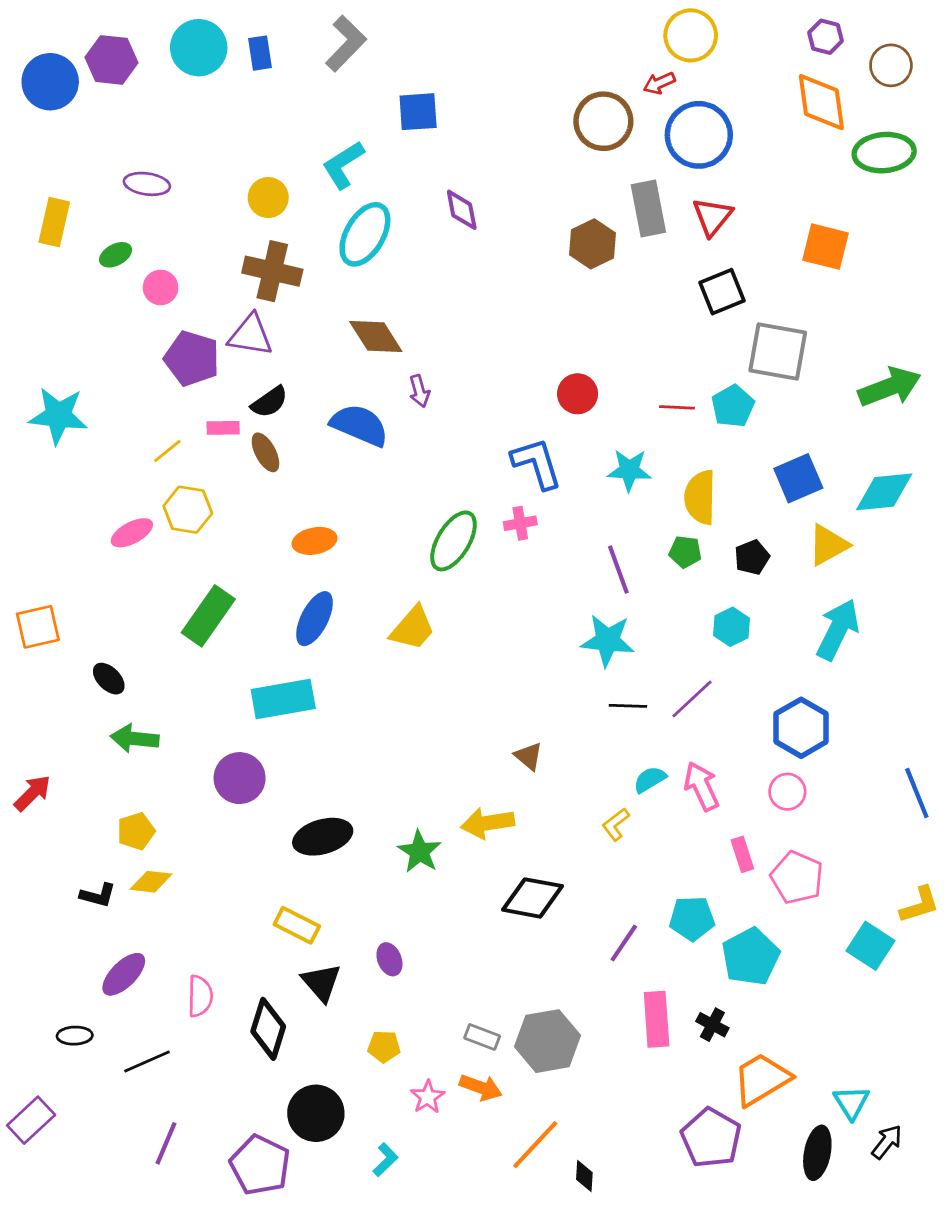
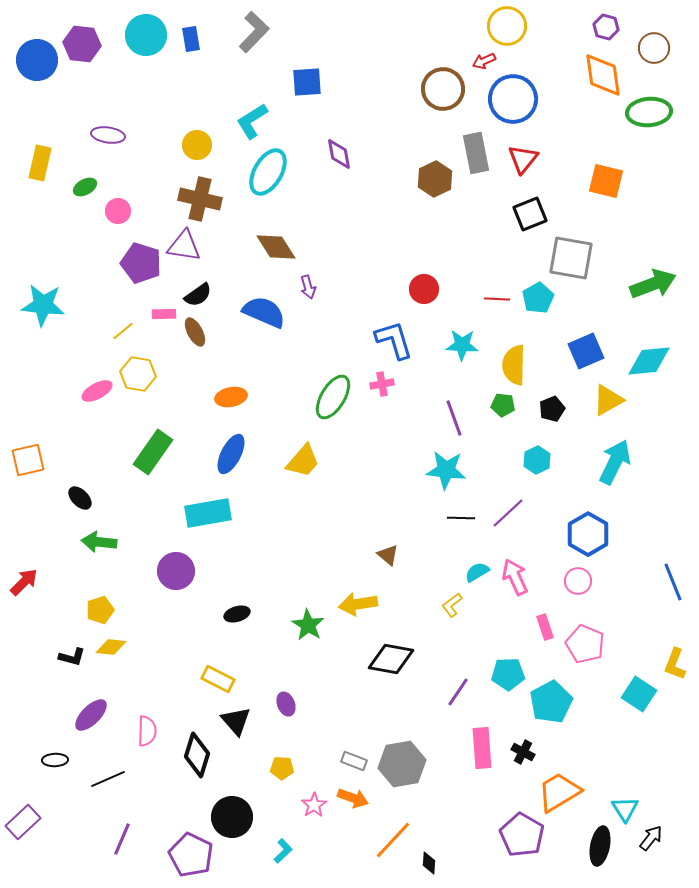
black ellipse: (323, 837) -> (237, 614), size x0.6
yellow L-shape: (920, 905) -> (675, 664), turned 128

